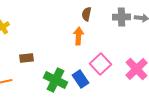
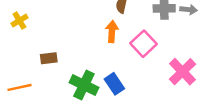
pink square: (100, 64) -> (144, 44), moved

